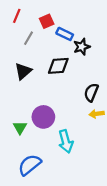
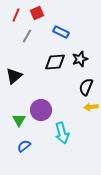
red square: (47, 21) -> (37, 13), moved
black star: (82, 47) -> (80, 59), moved
black triangle: (23, 71) -> (14, 76), moved
blue semicircle: (30, 165) -> (24, 146), moved, size x0.6

